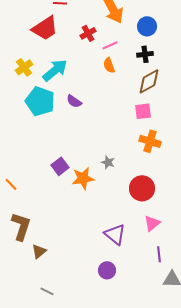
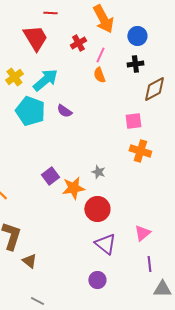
red trapezoid: (45, 28) -> (35, 38), turned -88
pink line: (110, 45) -> (100, 55), turned -42
brown diamond: (149, 81) -> (154, 89), moved
red circle: (142, 188) -> (97, 209), moved
brown triangle: (39, 251) -> (29, 261), turned -42

